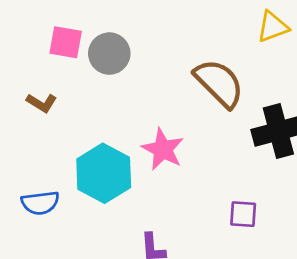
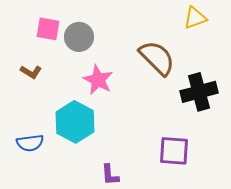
pink star: (163, 149) -> (98, 80), moved
purple square: (243, 214) -> (174, 151), size x1.5

